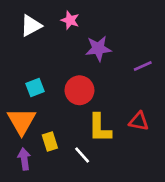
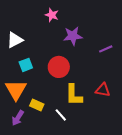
white triangle: (31, 26) -> (15, 40), moved
yellow rectangle: (50, 141) -> (37, 105), turned -48
purple arrow: (24, 159) -> (18, 118), turned -140

